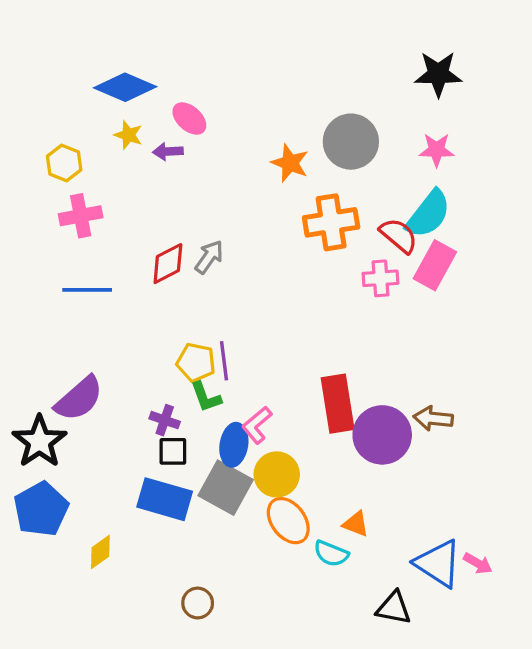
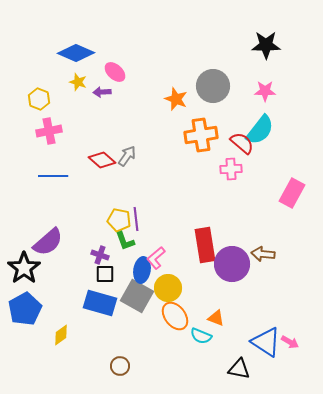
red diamond: (168, 264) -> (102, 160), turned 68
pink rectangle: (435, 265) -> (292, 193), moved

